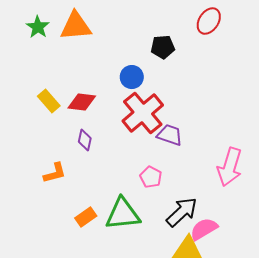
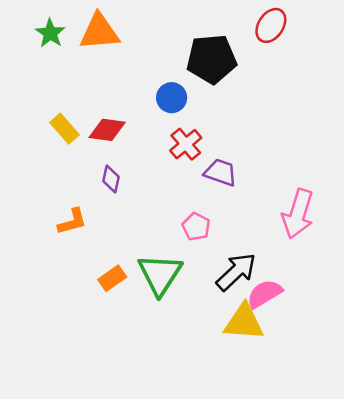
black pentagon: (163, 47) -> (212, 59), size x1.6
red cross: (143, 113) -> (186, 144), size x0.6
green triangle: (123, 214) -> (160, 274), turned -51

